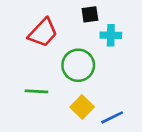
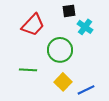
cyan cross: (111, 35) -> (85, 27), turned 35

